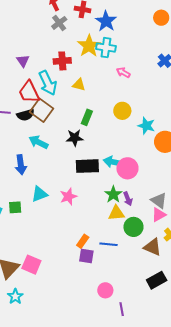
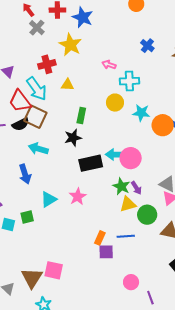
cyan cross: (106, 48) -> (129, 81), moved

